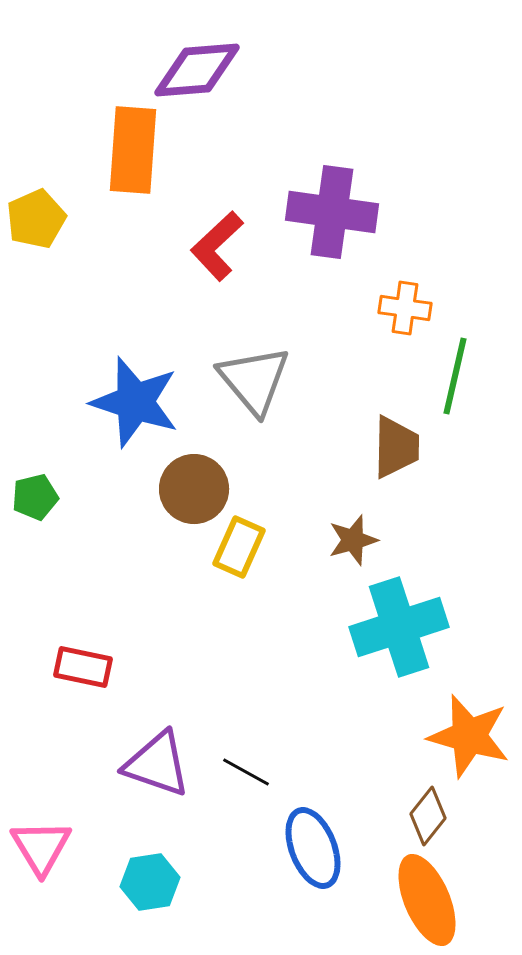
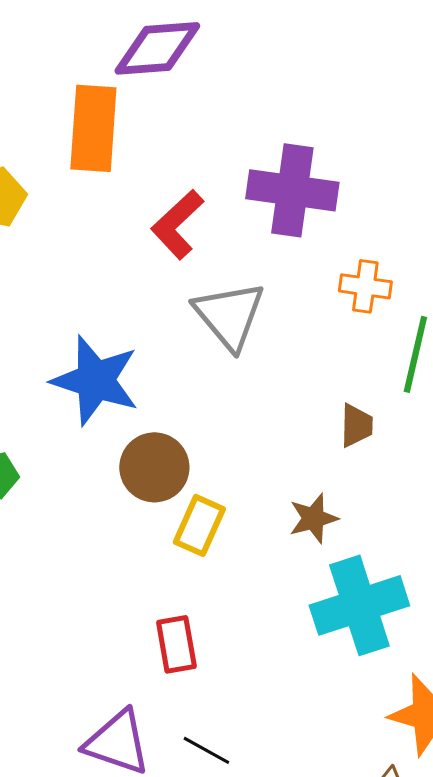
gray triangle: (254, 380) -> (229, 315), moved
brown trapezoid: (396, 447) -> (356, 425), size x0.7
red rectangle: (83, 667) -> (176, 644), moved, turned 68

